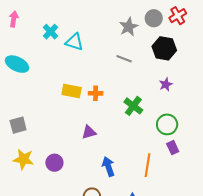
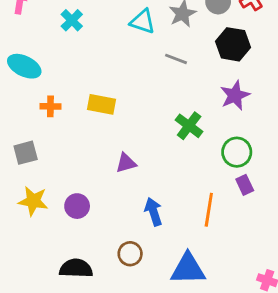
cyan triangle: (74, 42) -> (143, 21), moved
purple star: (166, 84) -> (235, 95), size x1.5
orange cross: (96, 93) -> (50, 106), moved

